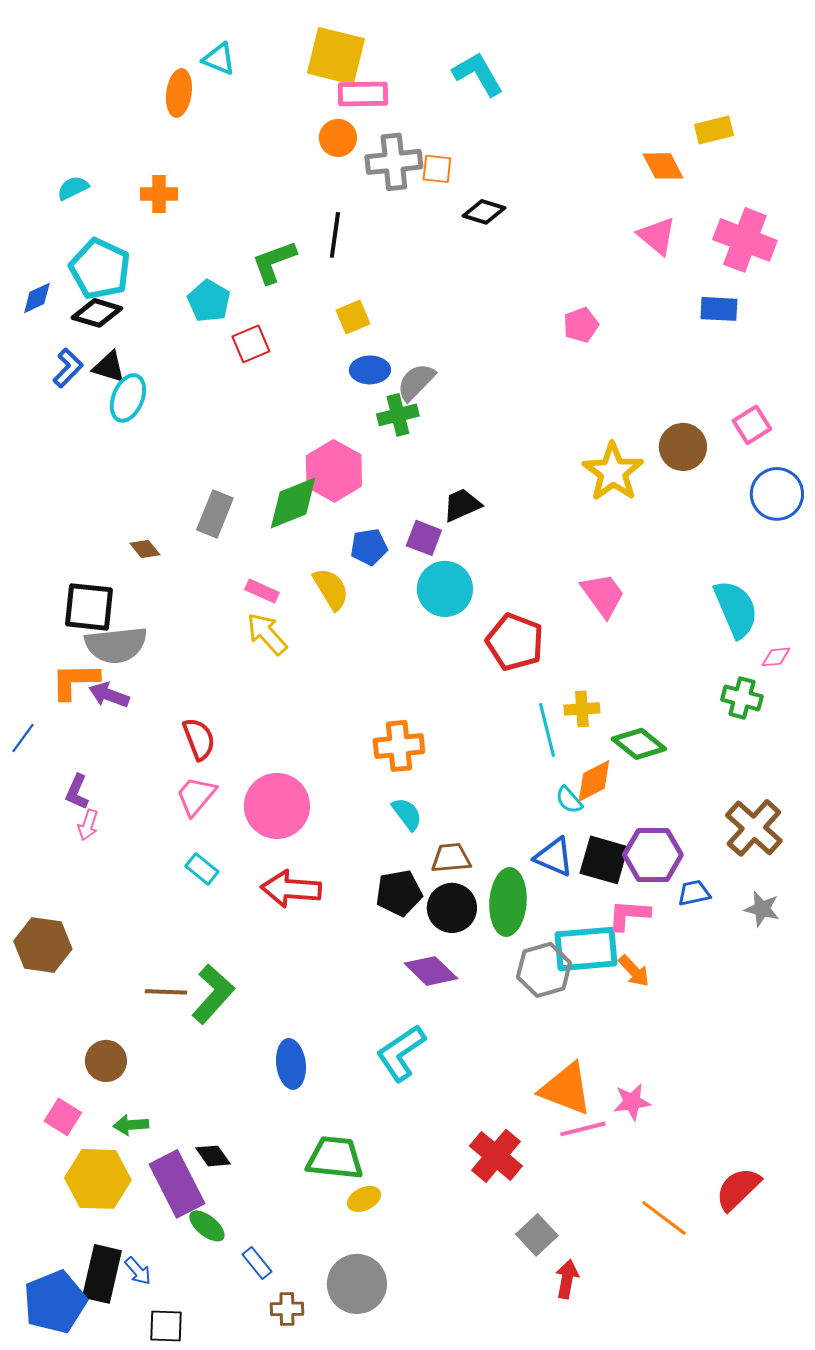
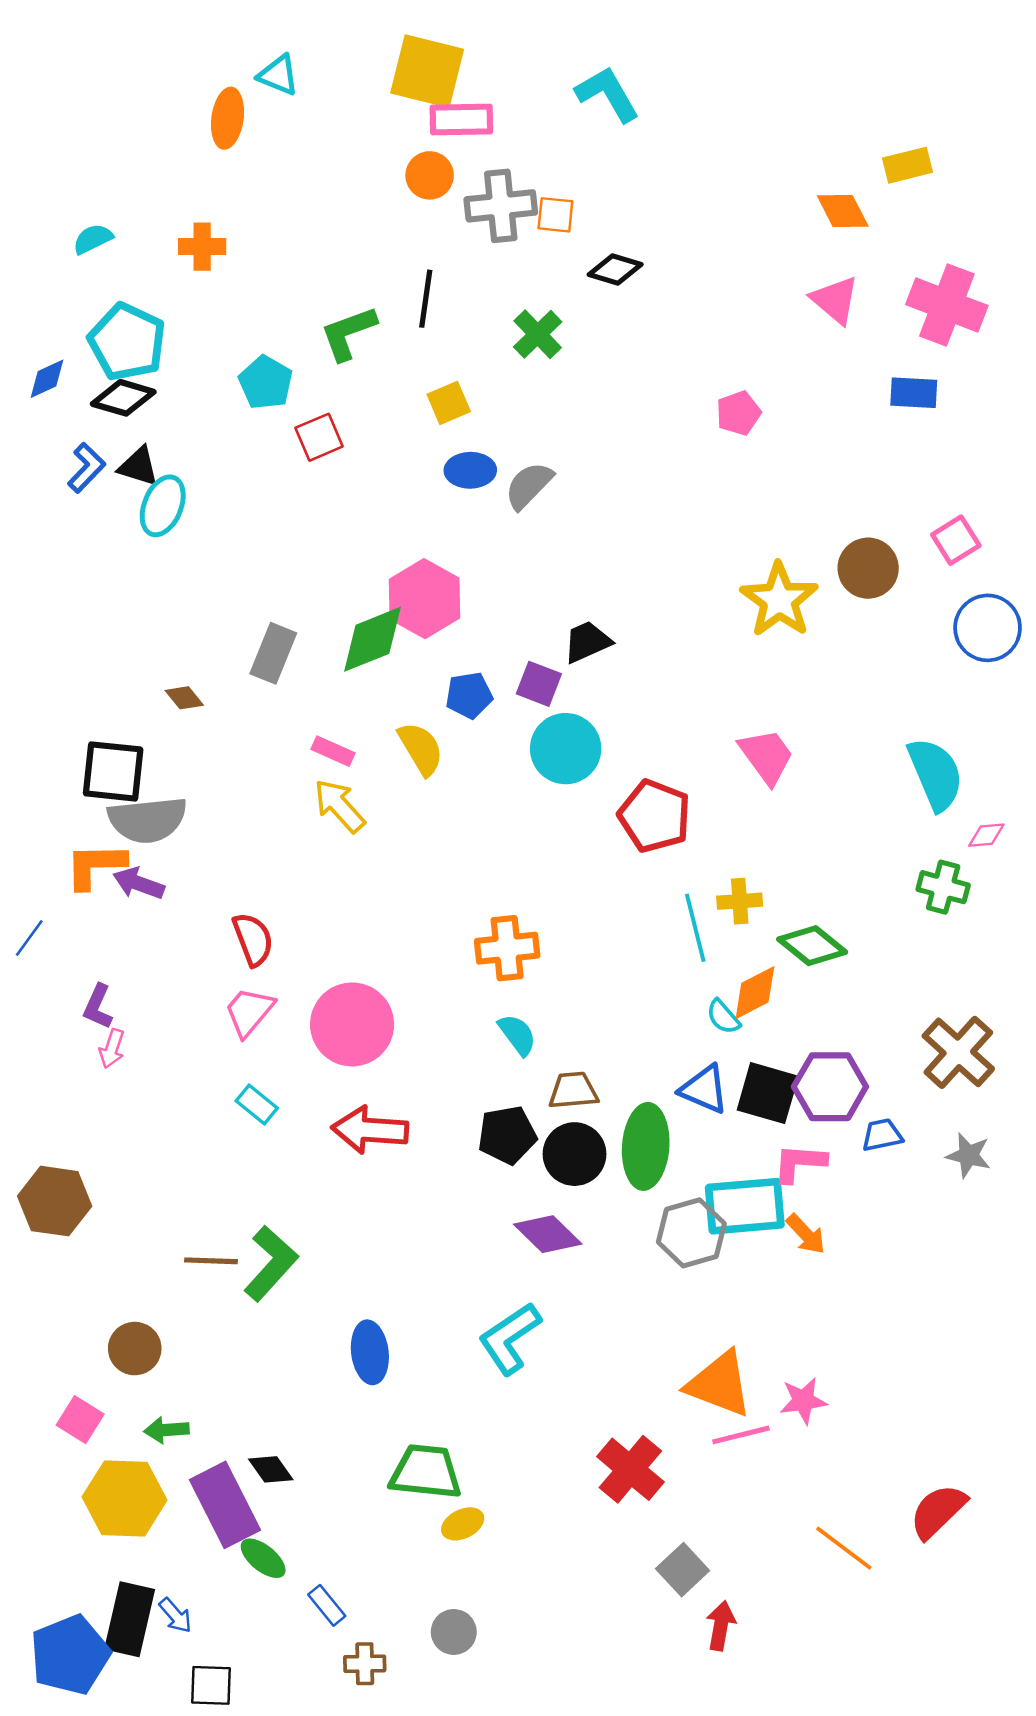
green cross: (398, 415) -> (538, 334), moved, turned -30
gray circle: (357, 1284) -> (454, 1632), size x0.6

